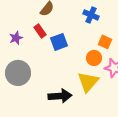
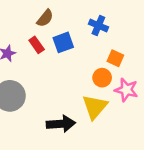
blue square: (59, 42) -> (63, 42), moved

